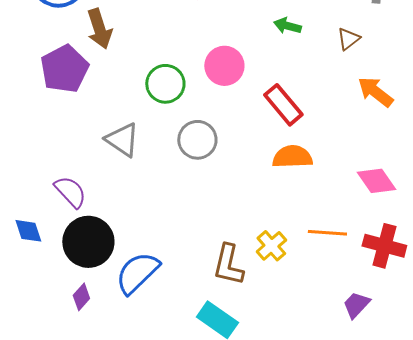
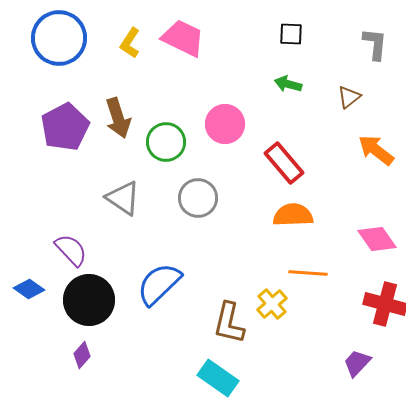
brown arrow: (99, 29) -> (118, 118), moved
blue diamond: (28, 231) -> (29, 289), turned -36
orange line: (327, 233) -> (308, 273), moved
blue semicircle: (137, 273) -> (159, 284), moved

